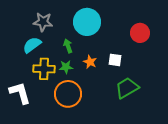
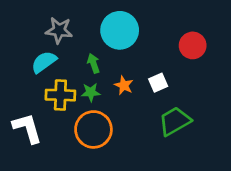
white square: (115, 60) -> (158, 83), turned -32

